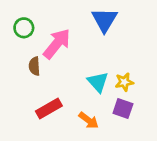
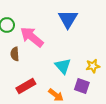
pink arrow: (57, 44) -> (32, 37), turned -90
yellow star: (124, 82) -> (93, 66), moved

